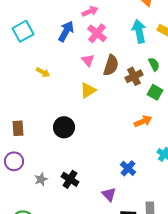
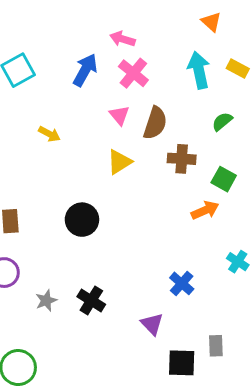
pink arrow: (90, 11) -> (122, 39), turned -140
green semicircle: (154, 64) -> (222, 121), turned -104
brown cross: (134, 76) -> (182, 159), moved, turned 30
green square: (155, 92) -> (224, 179), moved

